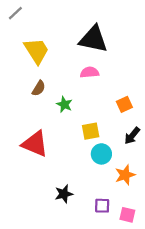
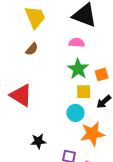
green star: (64, 104) -> (78, 69), moved, size x1.5
yellow square: (91, 131) -> (84, 92), moved
orange star: (125, 175) -> (92, 134), size x1.4

